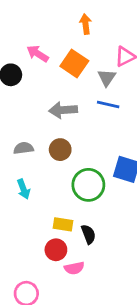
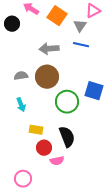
brown circle: (60, 150) -> (47, 77), size x1.5
yellow rectangle: (63, 224) -> (36, 130), moved
black semicircle: (88, 234) -> (67, 137), size x1.5

